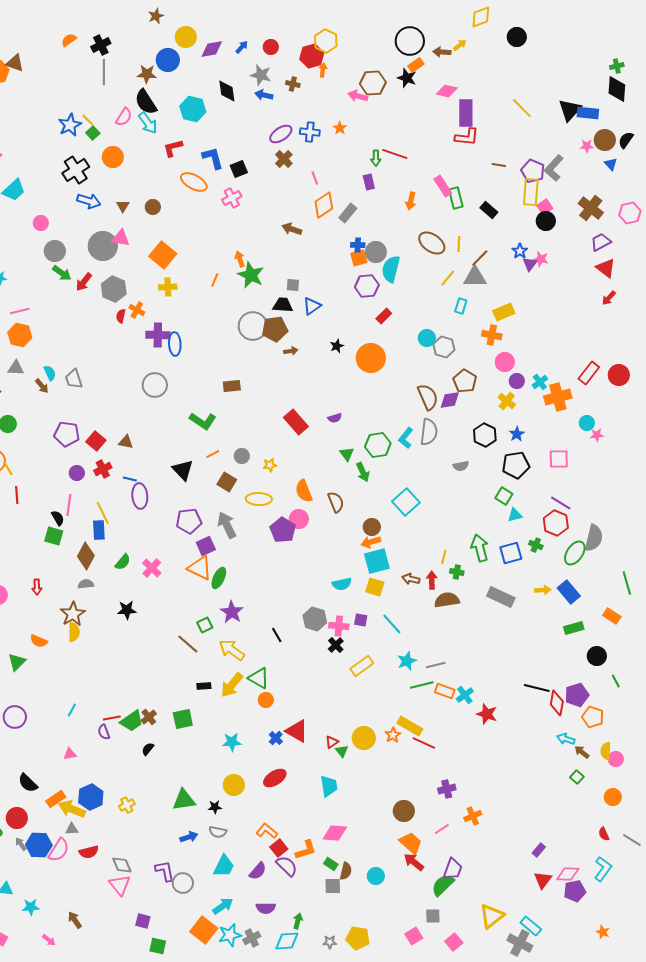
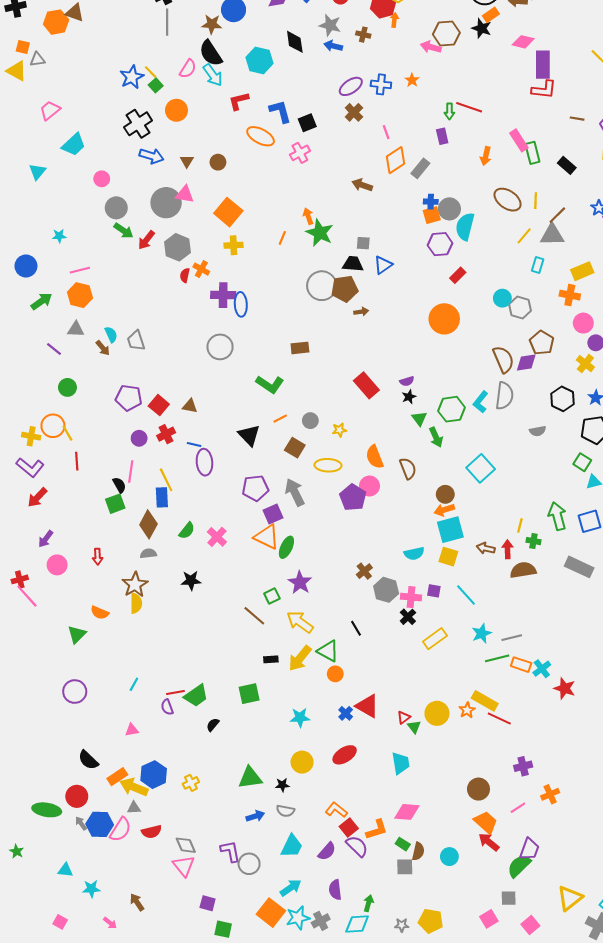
black star: (337, 346) -> (409, 397), moved
green square: (54, 536) -> (115, 504), turned -36
black line: (277, 635) -> (356, 628), moved
brown cross: (149, 717) -> (364, 571), moved
purple semicircle: (266, 908) -> (335, 890), turned 84

